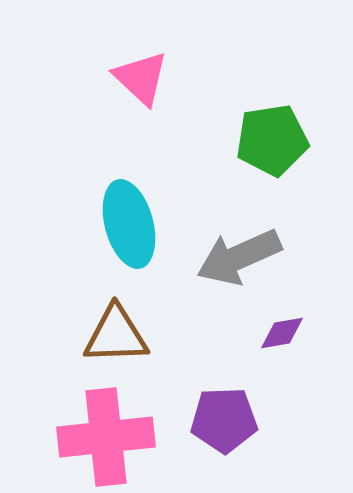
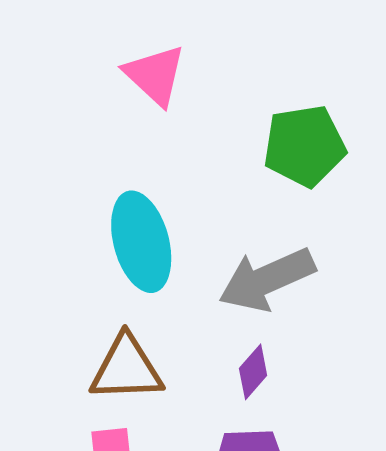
purple diamond: (282, 333) -> (253, 372), moved, turned -39

